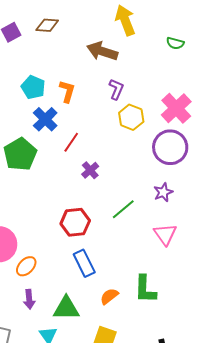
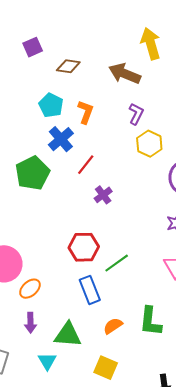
brown diamond: (47, 25) -> (68, 66), moved
green line: (123, 209) -> (117, 263), moved

